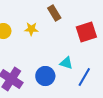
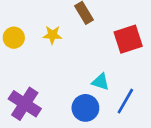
blue circle: (45, 76) -> (85, 108), moved

